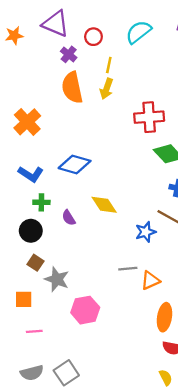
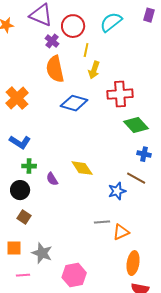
red circle: (93, 37) -> (73, 26), size x1.5
yellow arrow: (107, 89) -> (94, 70), moved
blue diamond: (75, 164) -> (74, 103), moved
gray star: (57, 279) -> (42, 253), moved
pink hexagon: (85, 310) -> (74, 275), moved

